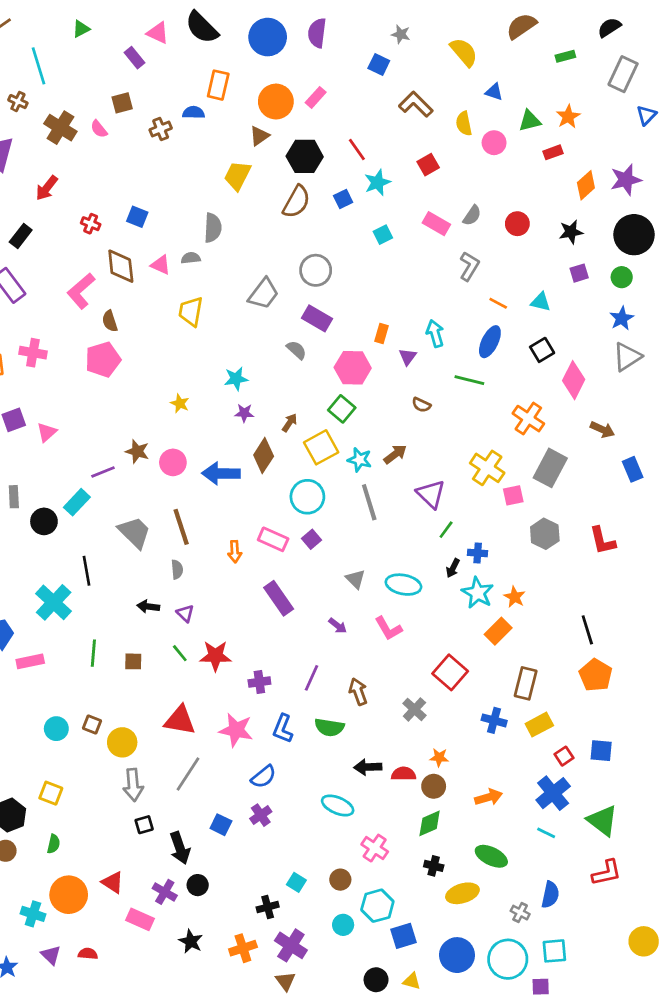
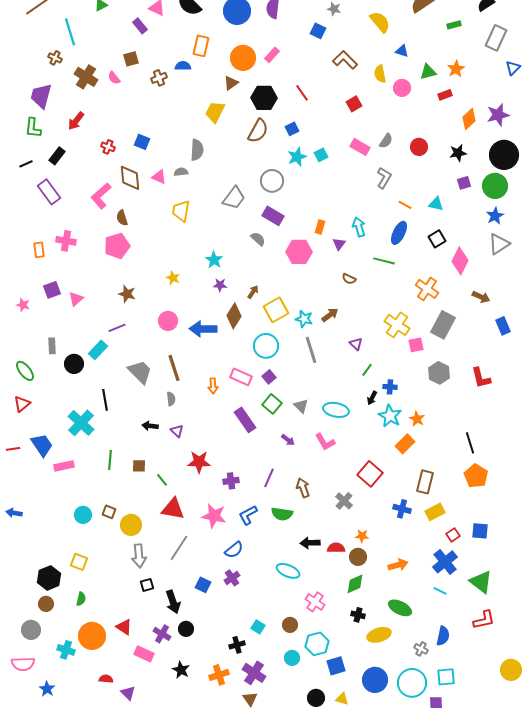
cyan star: (377, 182) -> (297, 157), moved
green circle: (622, 277) -> (495, 186), size x1.6
cyan star: (236, 379) -> (214, 260), turned -30
green square: (342, 409) -> (272, 404), moved
brown star: (137, 451) -> (127, 294), moved
purple triangle: (431, 494) -> (356, 344), size x0.6
green line: (180, 653) -> (162, 480), moved
blue L-shape: (283, 729) -> (248, 515), turned 40
purple triangle: (51, 955) -> (128, 693), moved

